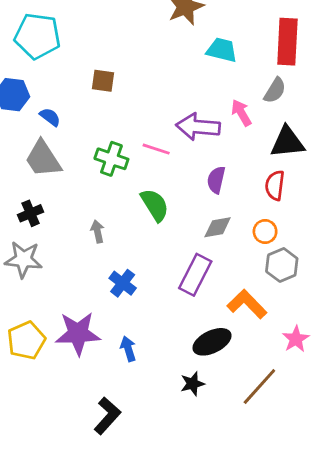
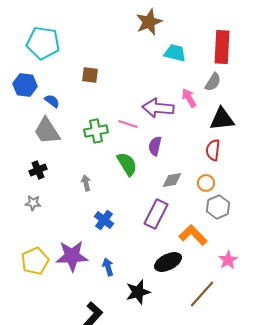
green cross: (111, 159) -> (96, 131), turned -30
purple semicircle: (216, 180) -> (155, 146), moved
gray star: (23, 259) -> (33, 203), size x0.6
black star: (192, 384) -> (138, 292), moved, size x1.4

